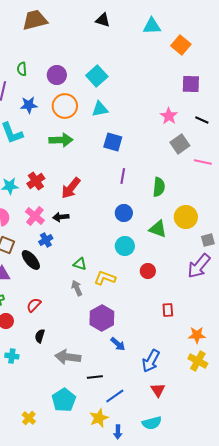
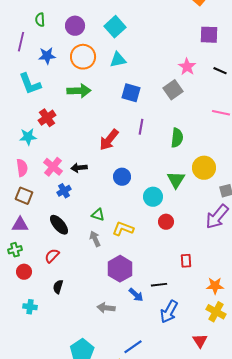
gray square: (180, 144) -> (173, 90), moved
red cross: (36, 181) -> (47, 118), moved
red arrow: (71, 188) -> (109, 140), moved
blue circle: (124, 213) -> (122, 177), moved
green triangle: (158, 229) -> (176, 180), turned 42
cyan circle: (125, 246) -> (153, 197), moved
black ellipse: (31, 260) -> (59, 225), moved
gray arrow: (68, 357) -> (106, 308), moved, size x0.7
black line: (95, 377) -> (159, 285), moved
red triangle: (158, 390) -> (200, 341), moved

